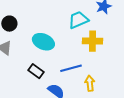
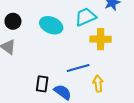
cyan ellipse: (43, 42) -> (51, 25), moved
black rectangle: (36, 71) -> (42, 84), moved, turned 63

